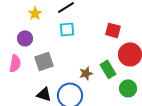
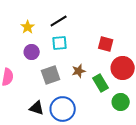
purple circle: (25, 38) -> (32, 52), moved
gray square: (44, 61) -> (51, 75), moved
brown star: (86, 73) -> (79, 71), moved

